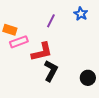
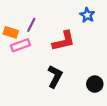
purple line: (51, 21) -> (31, 25), moved
red L-shape: (42, 52) -> (64, 41), moved

